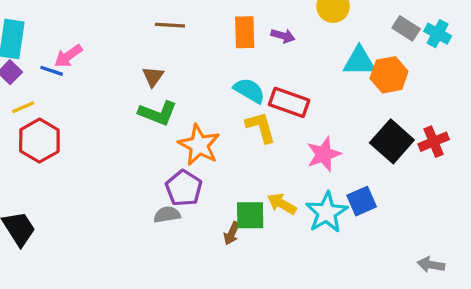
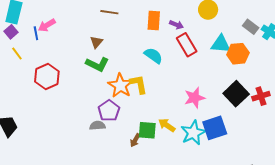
blue line: (52, 71) -> (36, 33), turned 56
red rectangle: (289, 102) -> (187, 45), moved, turned 35
yellow line: (23, 107) -> (17, 54), turned 72
yellow L-shape: (261, 127) -> (139, 84), moved
red hexagon: (39, 141) -> (47, 76), moved
blue square: (362, 201) -> (215, 128), size x1.4

